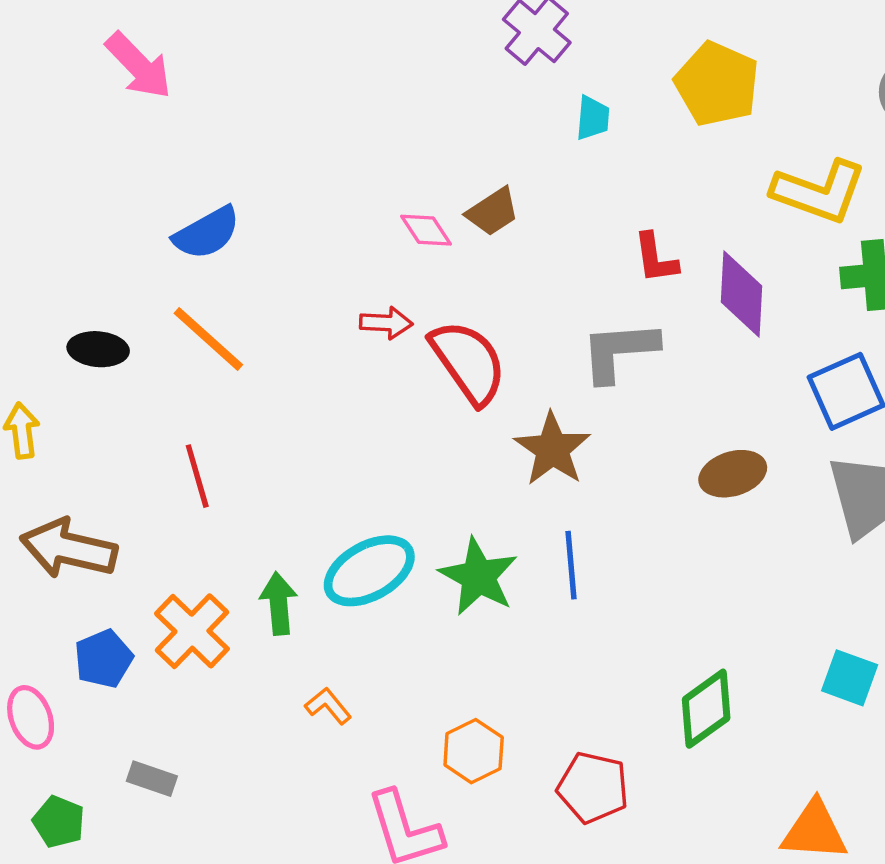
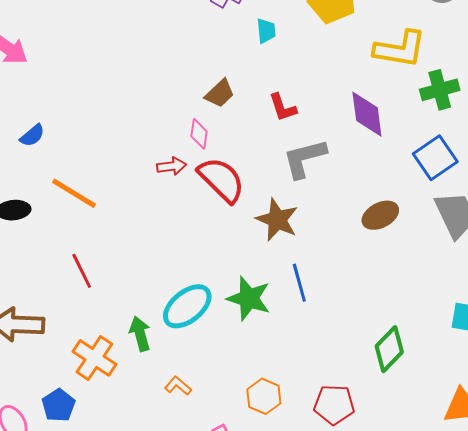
pink diamond: (426, 230) -> (199, 134), moved, turned 52
blue semicircle: (207, 233) -> (32, 136), moved, size x0.7
red L-shape: (656, 258) -> (283, 107), moved
blue pentagon: (104, 659) -> (58, 405), moved

